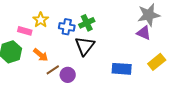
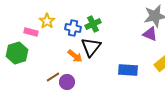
orange arrow: (41, 55) -> (75, 56), moved
brown line: (53, 70) -> (53, 77), moved
purple circle: (68, 75) -> (67, 82), moved

